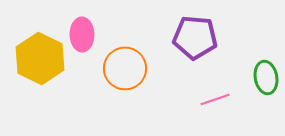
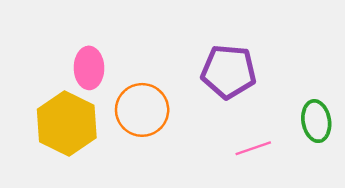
yellow hexagon: (40, 58) -> (67, 124), moved

